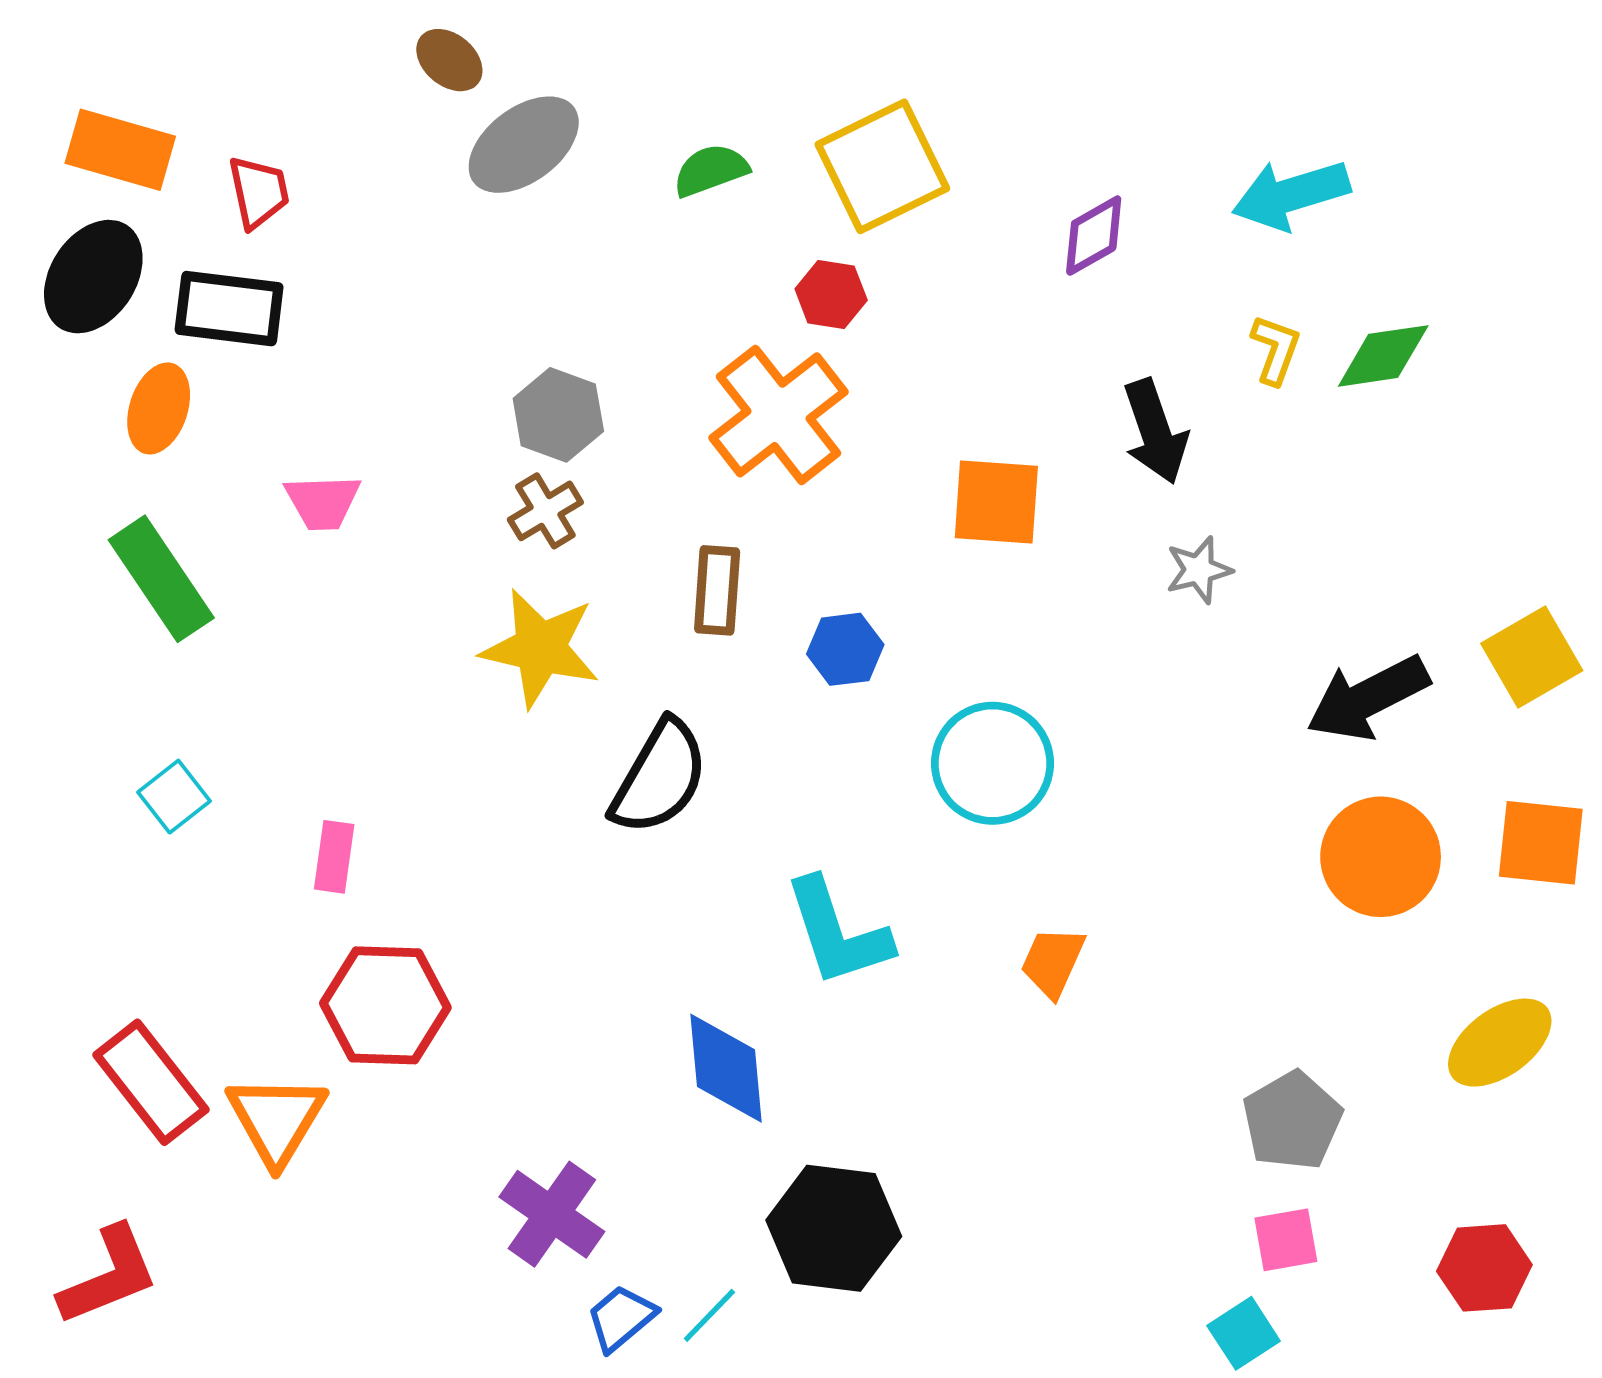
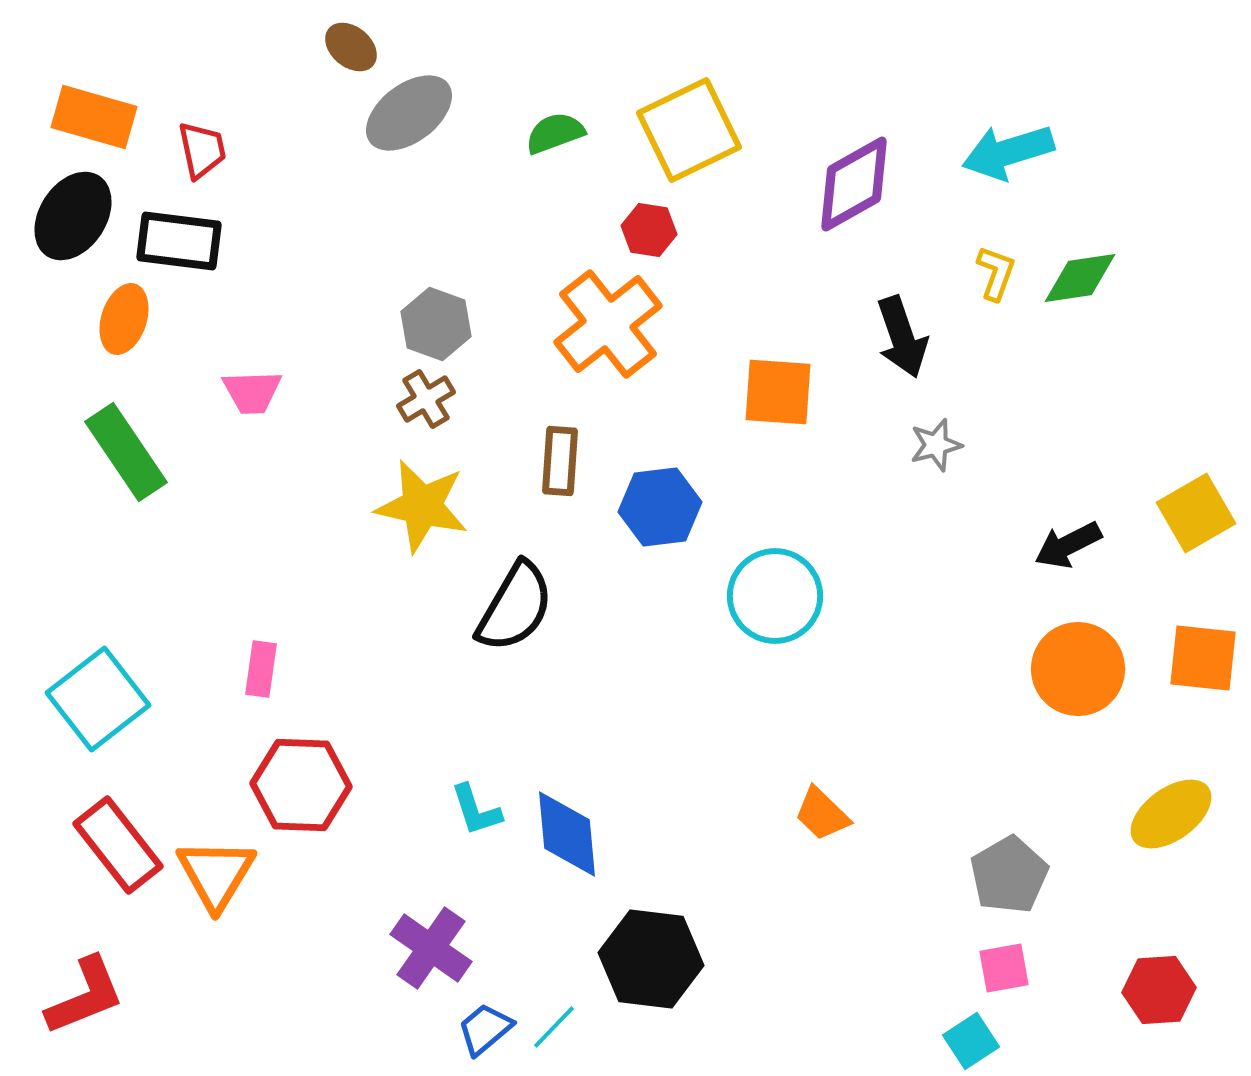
purple diamond: (1094, 236) -> (854, 184), size x1.5
blue hexagon: (845, 649) -> (660, 507), size x1.4
black arrow: (1368, 698) -> (1068, 545), size x0.7
cyan square: (174, 797) -> (98, 699), moved, size x1.8
cyan L-shape: (838, 932) -> (476, 810), moved, size x0.6
orange trapezoid: (1053, 962) -> (822, 814), moved, turned -70

